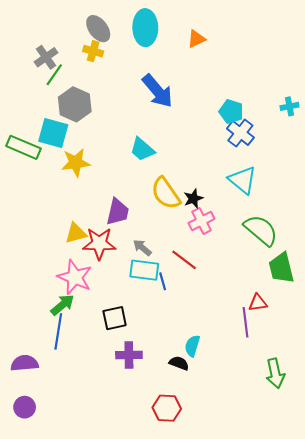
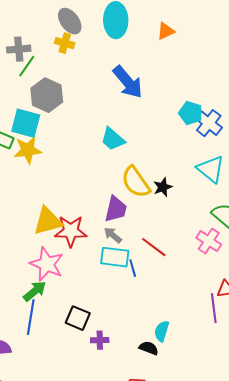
gray cross: (46, 57) -> (19, 49), turned 30
cyan pentagon: (231, 112) -> (191, 113), moved
yellow star: (76, 163) -> (28, 150), moved
purple trapezoid: (118, 212) -> (116, 209), moved
pink cross: (202, 221) -> (209, 241), moved, turned -30
yellow triangle: (76, 233) -> (48, 221), size x1.4
black square: (115, 318) -> (78, 318), moved, turned 35
purple cross: (129, 355) -> (100, 340), size x0.7

